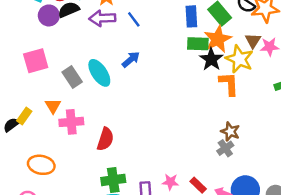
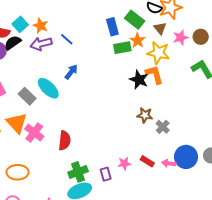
orange star: (218, 39) -> (138, 40), size x0.7
brown triangle: (253, 41) -> (160, 28), moved
black star: (211, 59) -> (139, 80), moved
orange triangle: (53, 106) -> (17, 123), size x1.6
pink cross: (71, 122) -> (34, 133), turned -36
brown star: (230, 131) -> (145, 115), moved

